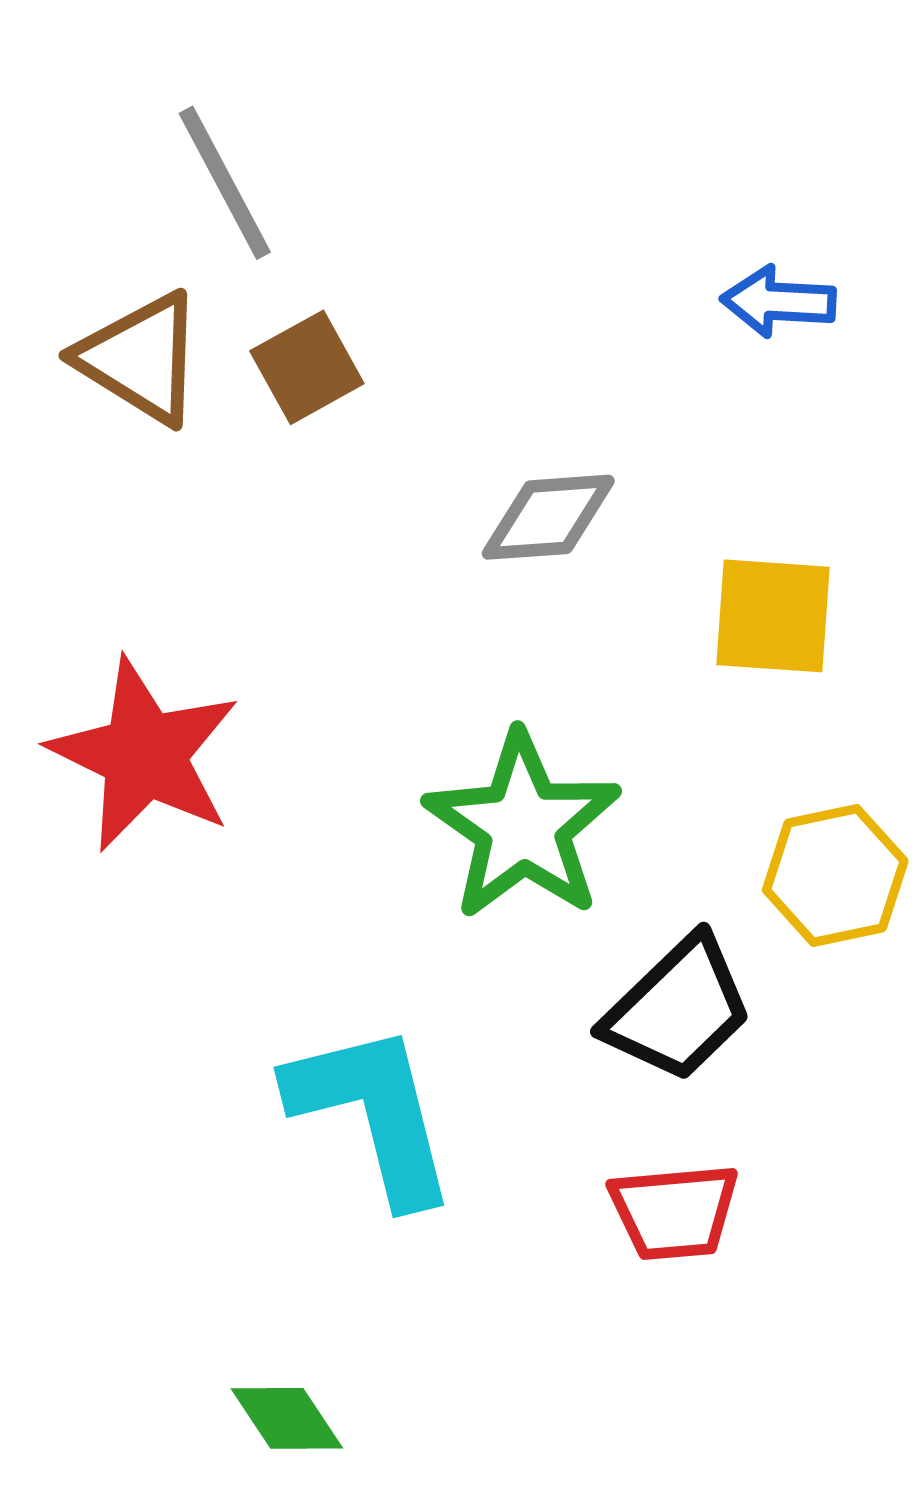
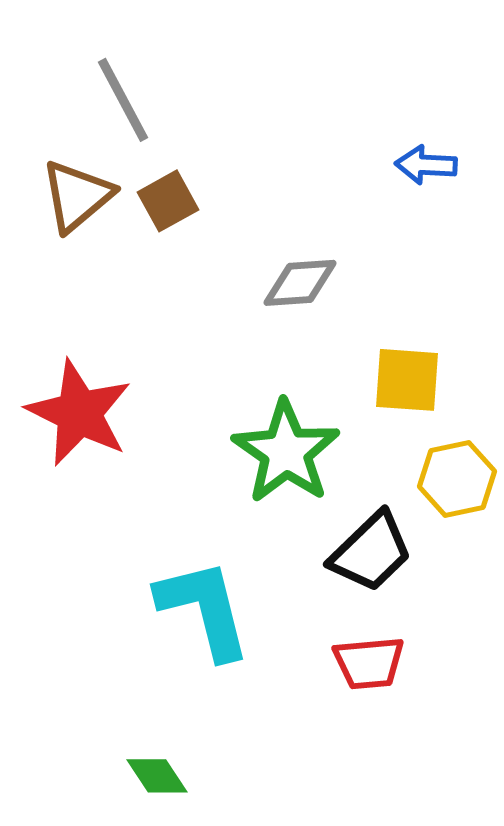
brown triangle: (141, 358) -> (77, 196), turned 48
yellow square: (773, 616) -> (407, 380), moved

